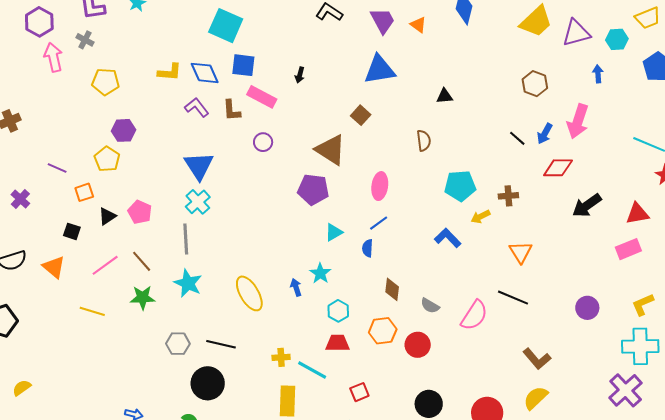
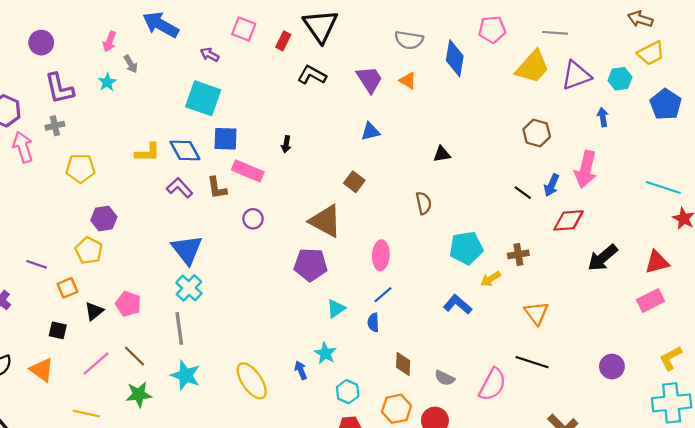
gray cross: (85, 40) -> (55, 126), turned -36
blue triangle: (380, 70) -> (370, 132), size x0.6

